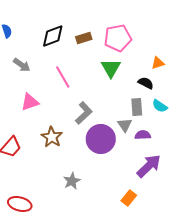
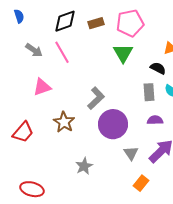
pink line: (63, 77) -> (62, 52), moved
gray triangle: (125, 125) -> (131, 153), moved

